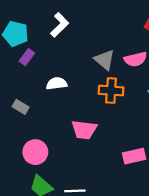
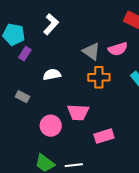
pink circle: (35, 152) -> (51, 126), moved
pink rectangle: (134, 156) -> (104, 136), moved

